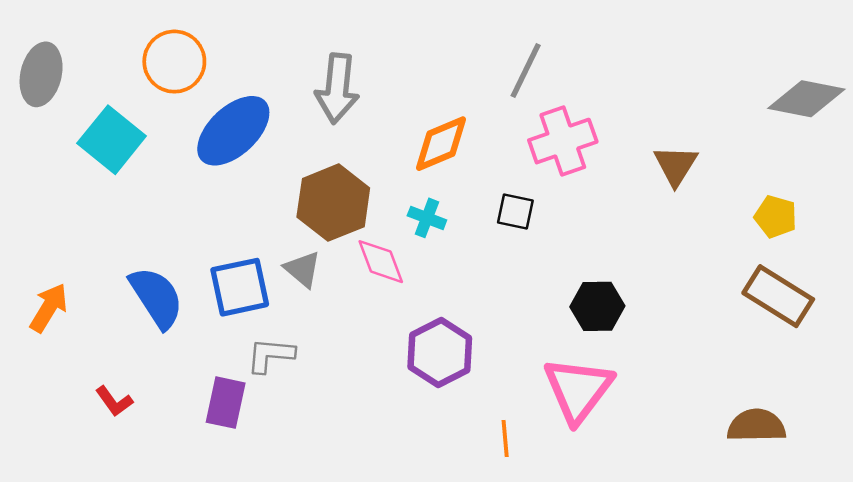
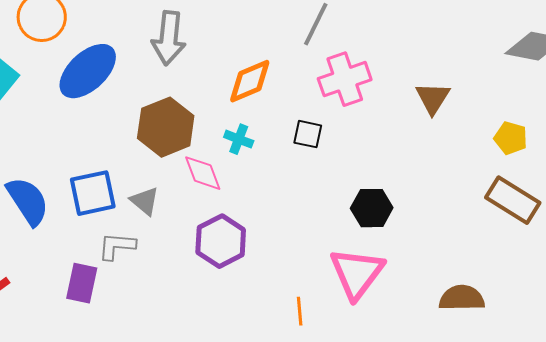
gray triangle: (303, 269) -> (145, 201), moved
purple hexagon: (440, 353) -> (221, 241), moved
brown semicircle: (756, 426) -> (462, 298), moved

